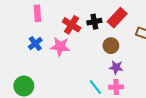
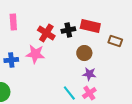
red rectangle: (117, 18) -> (90, 26), turned 60
blue cross: (35, 43) -> (11, 60), moved, turned 32
pink cross: (116, 87) -> (89, 93), turned -32

